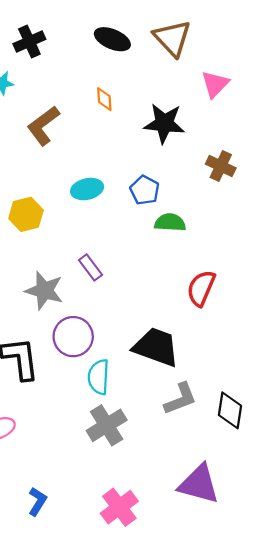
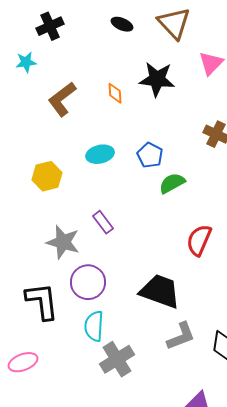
black ellipse: (112, 39) -> (122, 24), size x0.7
orange diamond: (104, 99) -> (115, 93), moved
black star: (164, 123) -> (157, 79), moved
green semicircle: (170, 222) -> (172, 183), turned -32
cyan semicircle: (99, 377) -> (94, 326), moved

